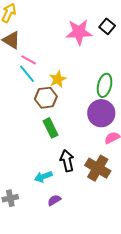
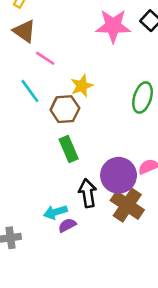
cyan line: (27, 74) -> (30, 91), moved
purple circle: (101, 113) -> (119, 175), moved
purple semicircle: (54, 200) -> (67, 225), moved

